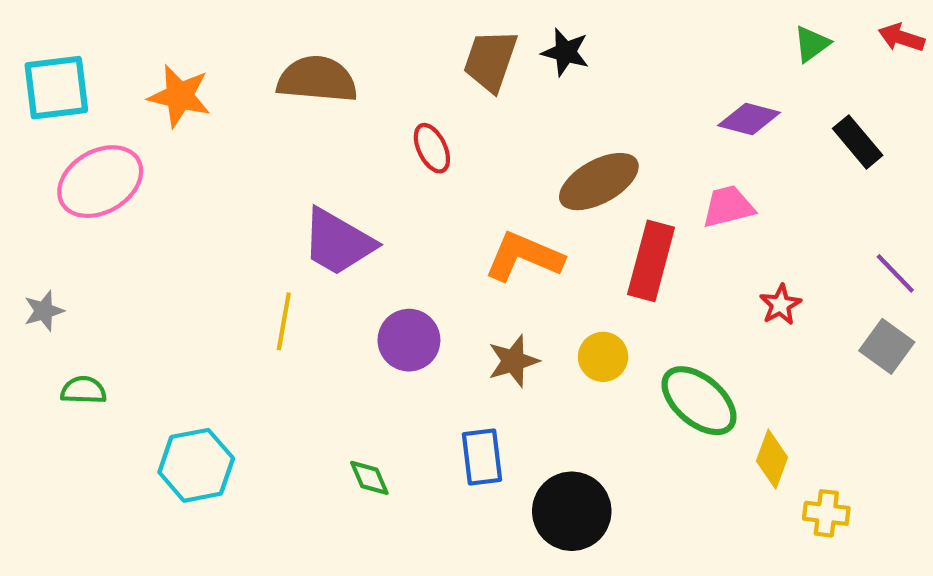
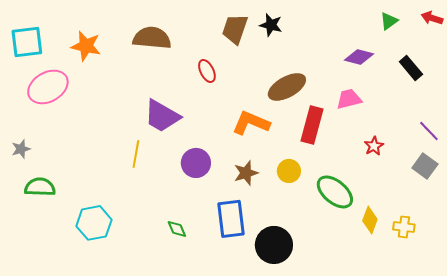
green semicircle: (83, 390) -> (40, 187), size x1.4
blue rectangle: (482, 457) -> (231, 219), size x1.4
yellow cross: (826, 513) -> (404, 227), moved

